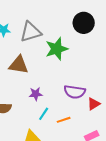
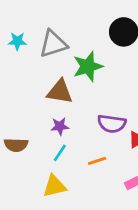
brown triangle: (19, 65) -> (60, 92), moved
cyan line: (44, 114) -> (60, 153), moved

